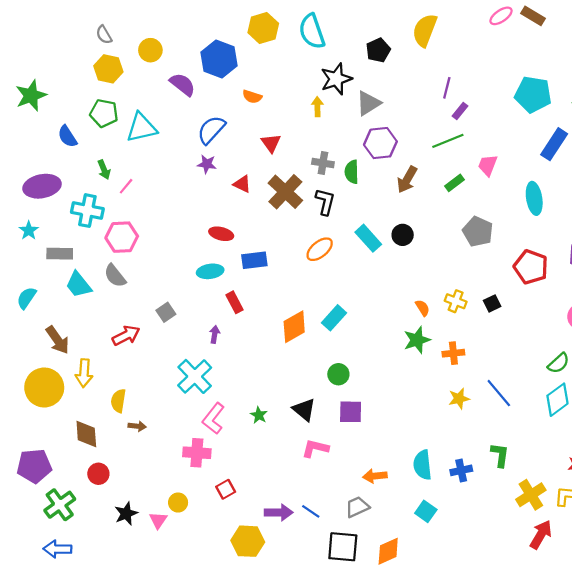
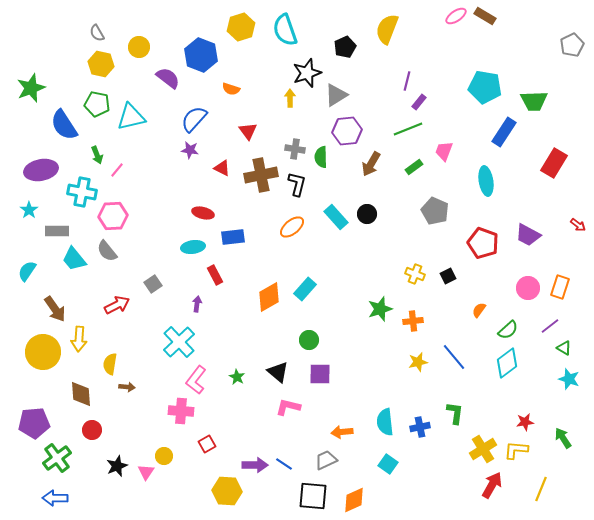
blue semicircle: (67, 136) -> (64, 125), size x1.5
brown cross: (285, 192) -> (261, 175), turned 36
orange semicircle: (422, 308) -> (479, 310), moved, turned -112

